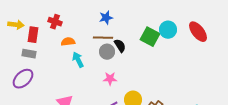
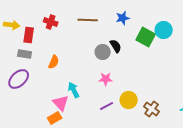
blue star: (106, 18) -> (123, 18), moved
brown line: (103, 38) -> (88, 20), moved
orange semicircle: (68, 42) -> (54, 62), moved, turned 120
cyan arrow: (78, 60) -> (74, 90), moved

